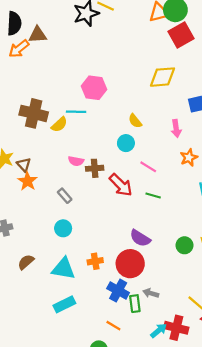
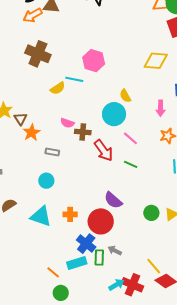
brown cross: (34, 113) -> (38, 54), moved
cyan circle: (126, 143) -> (114, 114), size x1.5
orange star: (27, 181) -> (32, 133), moved
gray rectangle: (65, 196) -> (52, 152), turned -48
cyan rectangle: (64, 304) -> (77, 263), moved
orange line: (113, 326) -> (53, 272), moved

